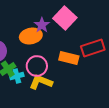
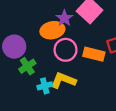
pink circle: (37, 66) -> (66, 50), moved
cyan cross: (17, 76) -> (45, 86), moved

